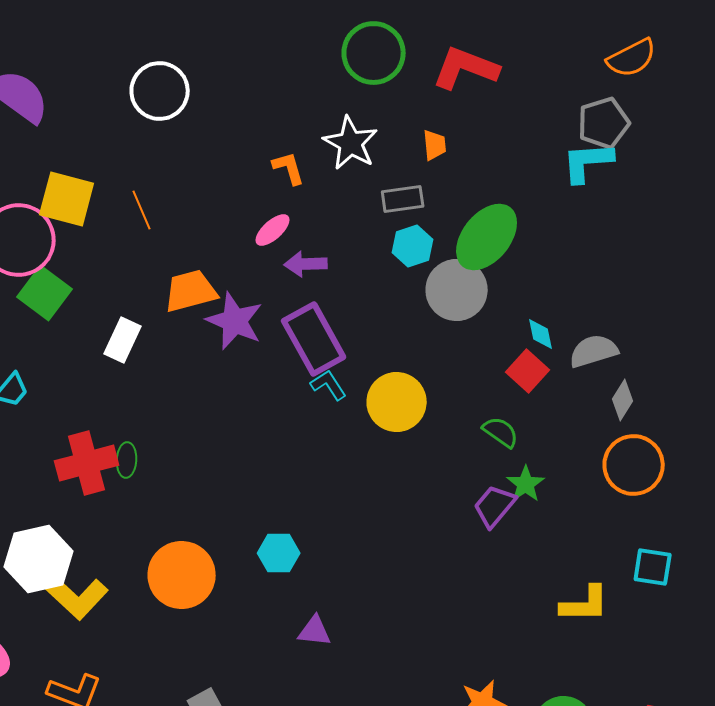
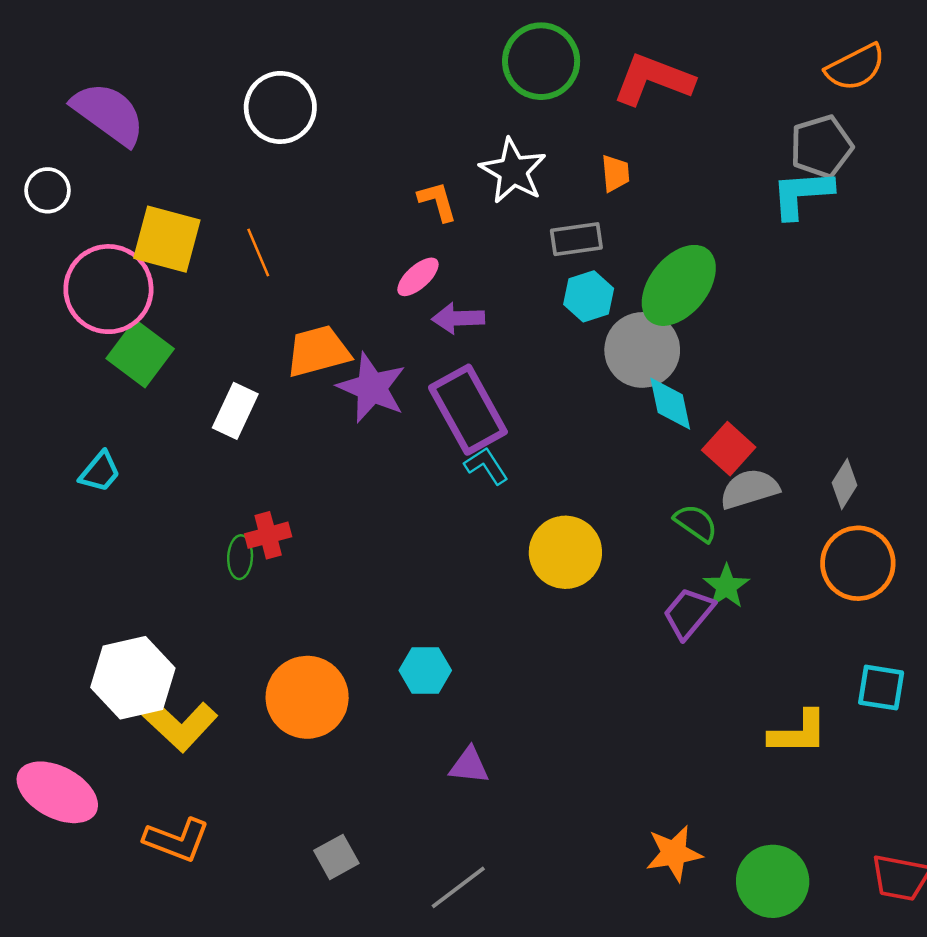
cyan diamond: (541, 334) -> (670, 404), moved, size x1.4
gray semicircle: (594, 351) -> (749, 489), moved
yellow circle: (397, 402) -> (565, 552), moved
red cross: (87, 463) -> (268, 535), moved, size x0.6

